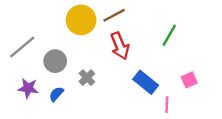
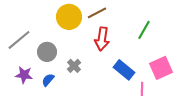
red arrow: (120, 46) -> (102, 39), turned 30
pink square: (189, 80) -> (161, 68), size x1.6

